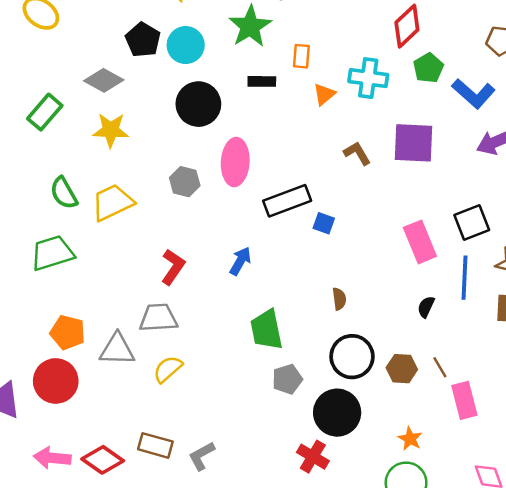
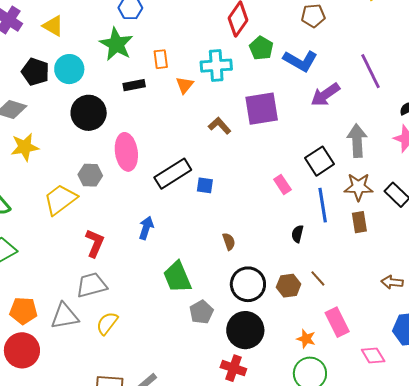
yellow trapezoid: (112, 202) -> (60, 200), moved
pink rectangle: (420, 242) -> (282, 184), size x0.6
pink rectangle: (464, 400) -> (337, 322), moved

